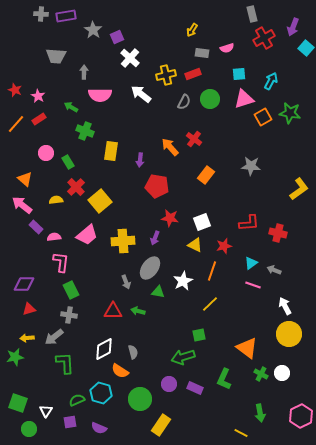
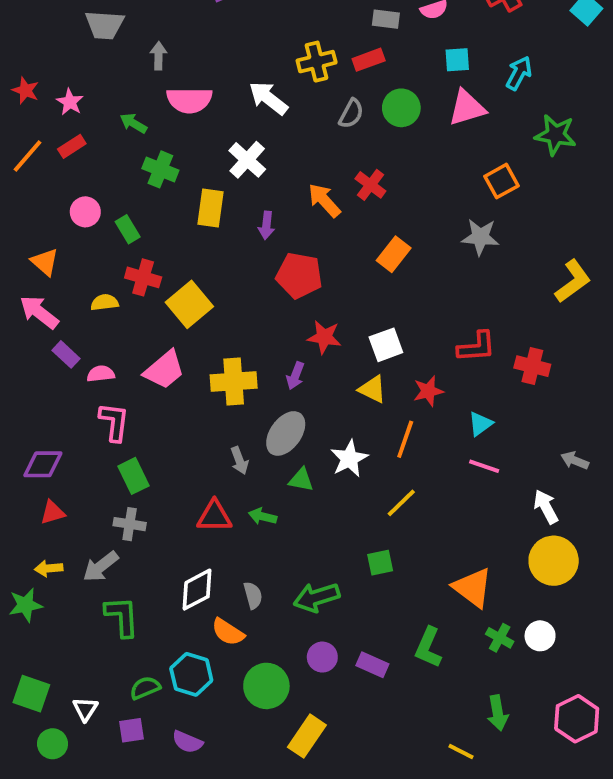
white cross: (130, 58) -> (247, 160), moved
orange square: (263, 117) -> (502, 181), moved
red cross: (76, 187) -> (143, 277), turned -30
gray arrow: (274, 270) -> (575, 460), moved
green arrow: (183, 357) -> (317, 597), moved

